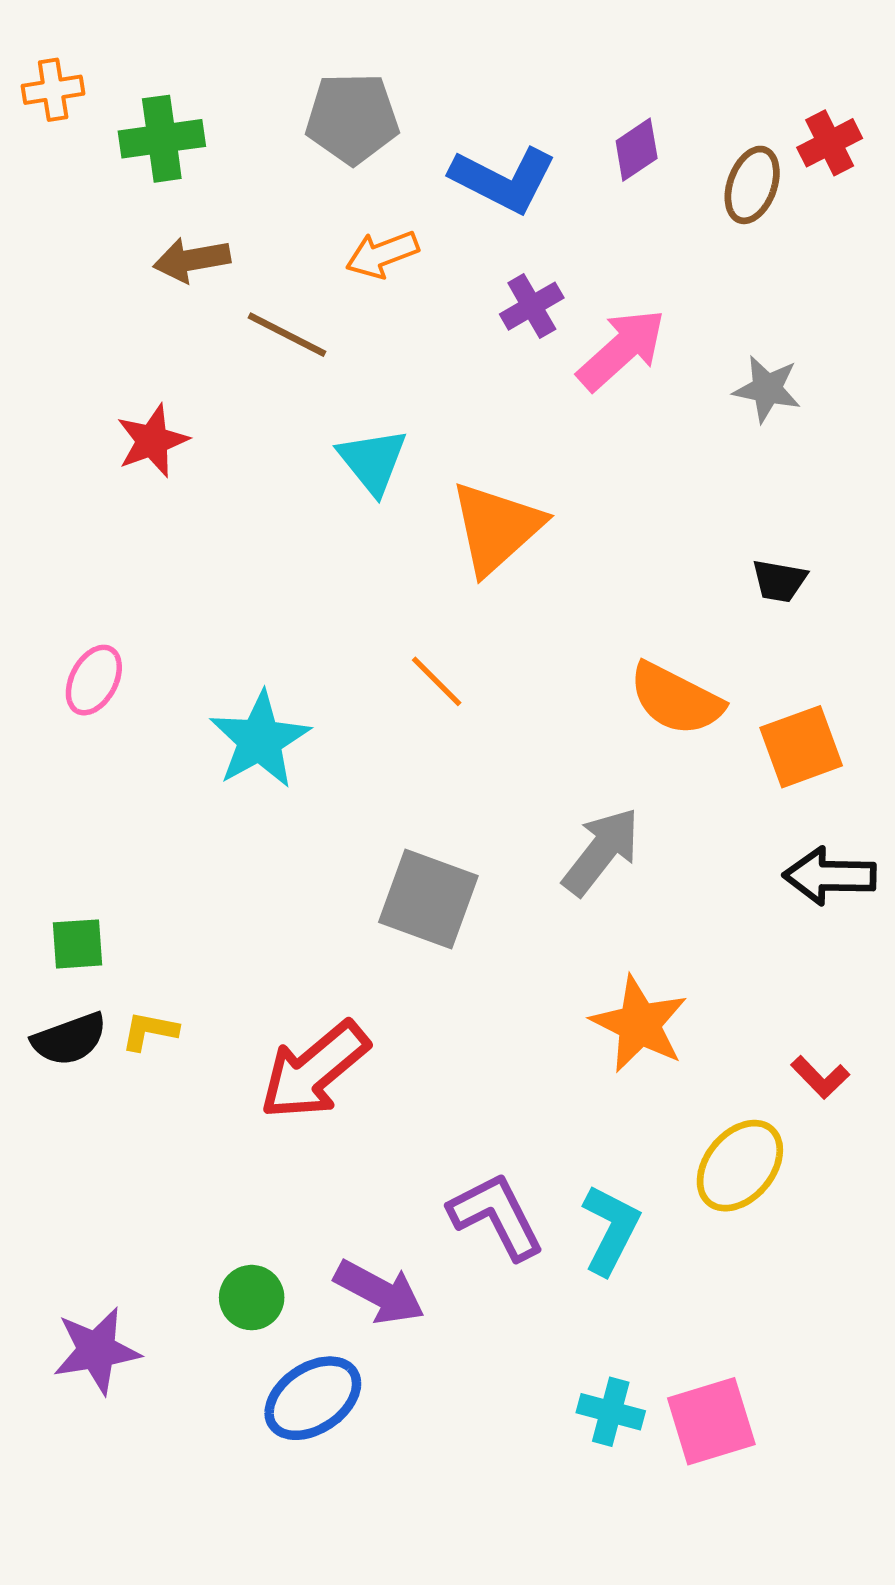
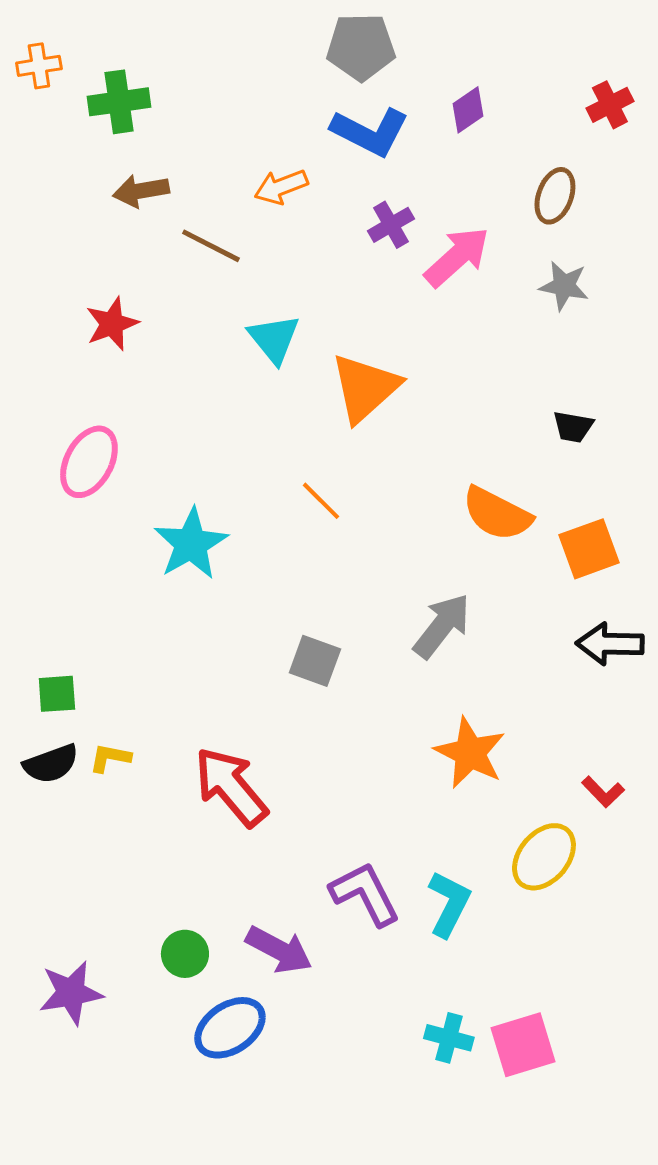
gray pentagon: (352, 118) -> (361, 47), moved
brown ellipse: (752, 185) -> (555, 196), moved
pink ellipse: (94, 680) -> (89, 462), moved, size x1.4
gray square: (428, 899) -> (315, 661), size x0.7
red arrow: (314, 1070) -> (231, 787), turned 90

